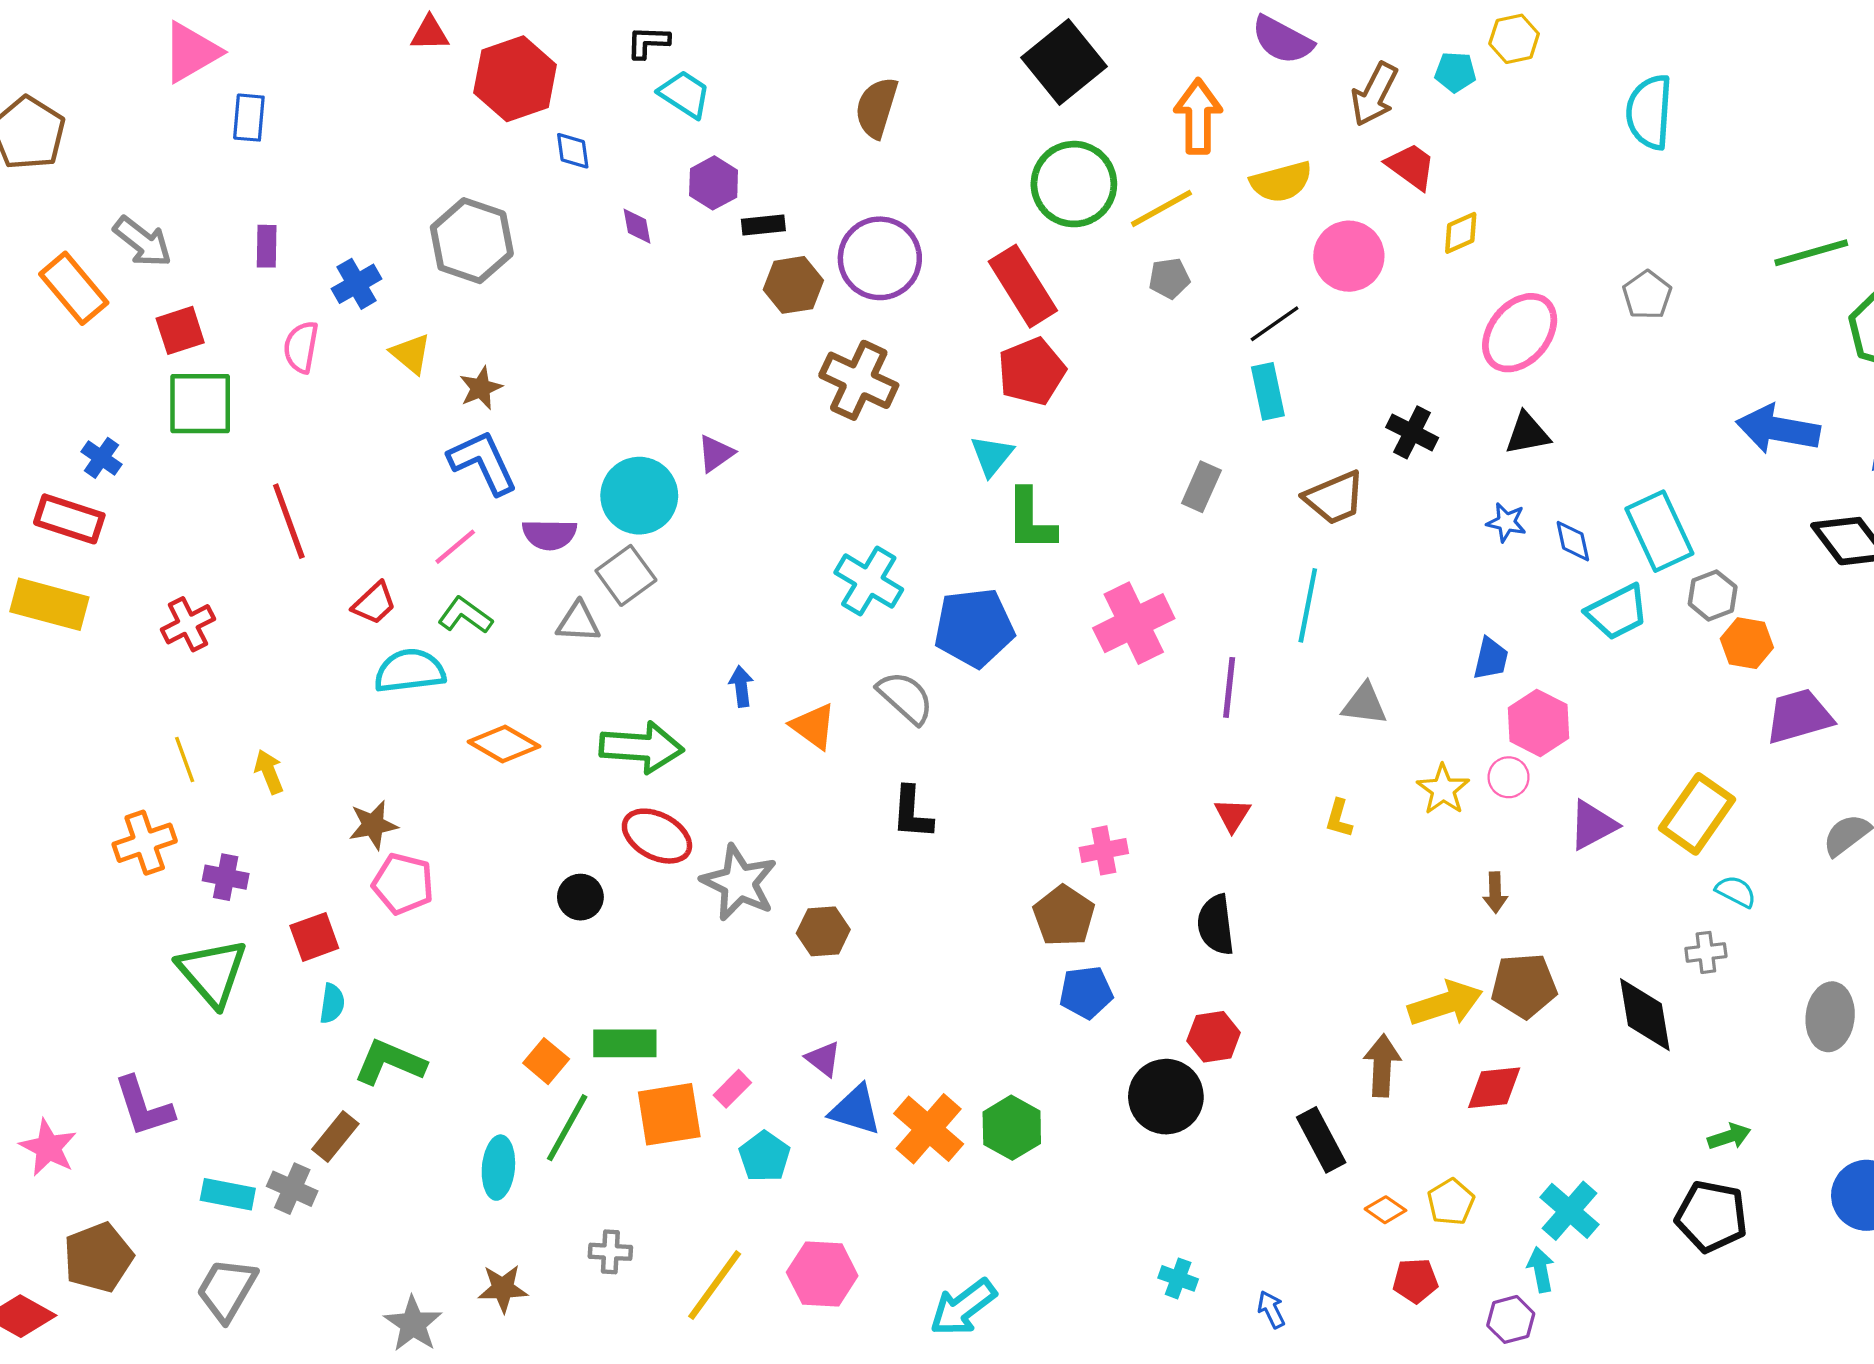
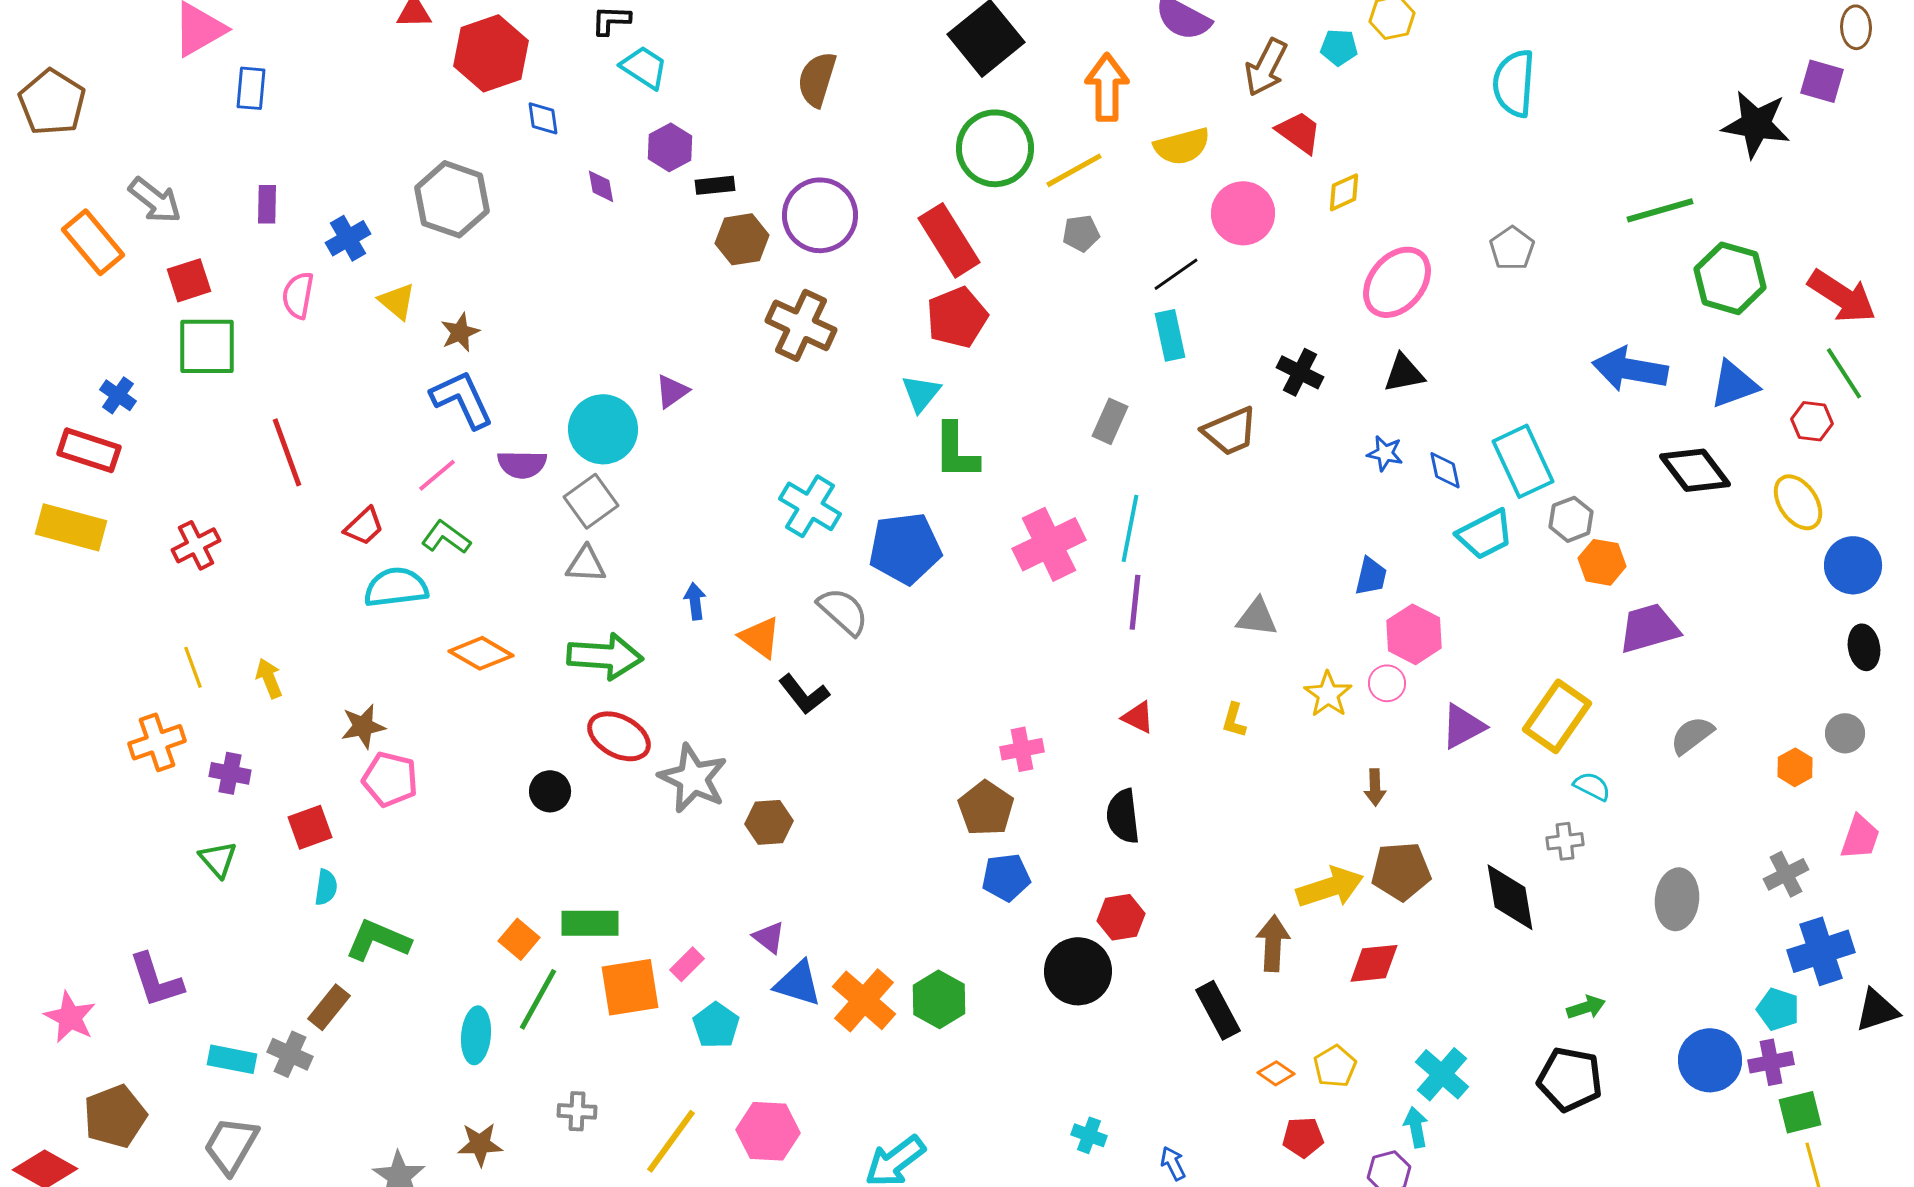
cyan line: (1308, 605) -> (1130, 528), moved
gray triangle: (578, 622) -> (586, 564), moved
black L-shape: (912, 813) -> (804, 694), moved, turned -42
red triangle: (1232, 815) -> (1138, 717), turned -36
green triangle: (212, 972) -> (218, 859), size x0.6

